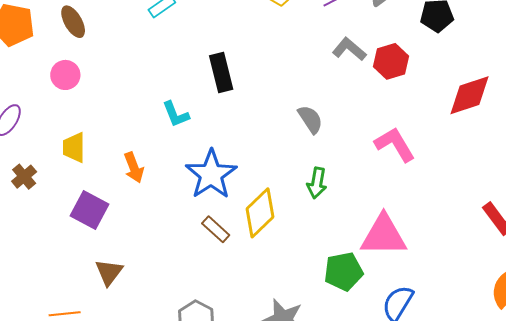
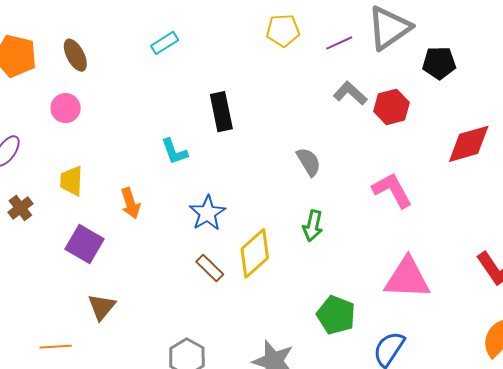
blue star: (211, 174) -> (207, 213), size x0.7
pink triangle: (384, 235) -> (407, 278), moved
green pentagon: (344, 271) -> (336, 315), turned 30

